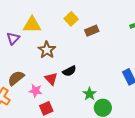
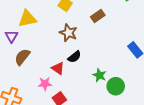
brown rectangle: (92, 31) -> (98, 16), moved
brown star: (47, 50) -> (68, 33), moved
brown semicircle: (16, 78) -> (22, 57), moved

